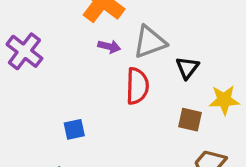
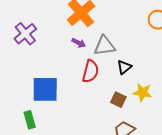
blue square: (74, 129) -> (45, 89), size x2.0

